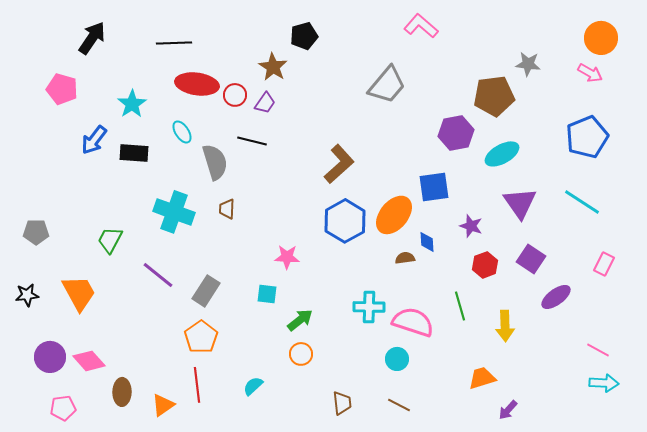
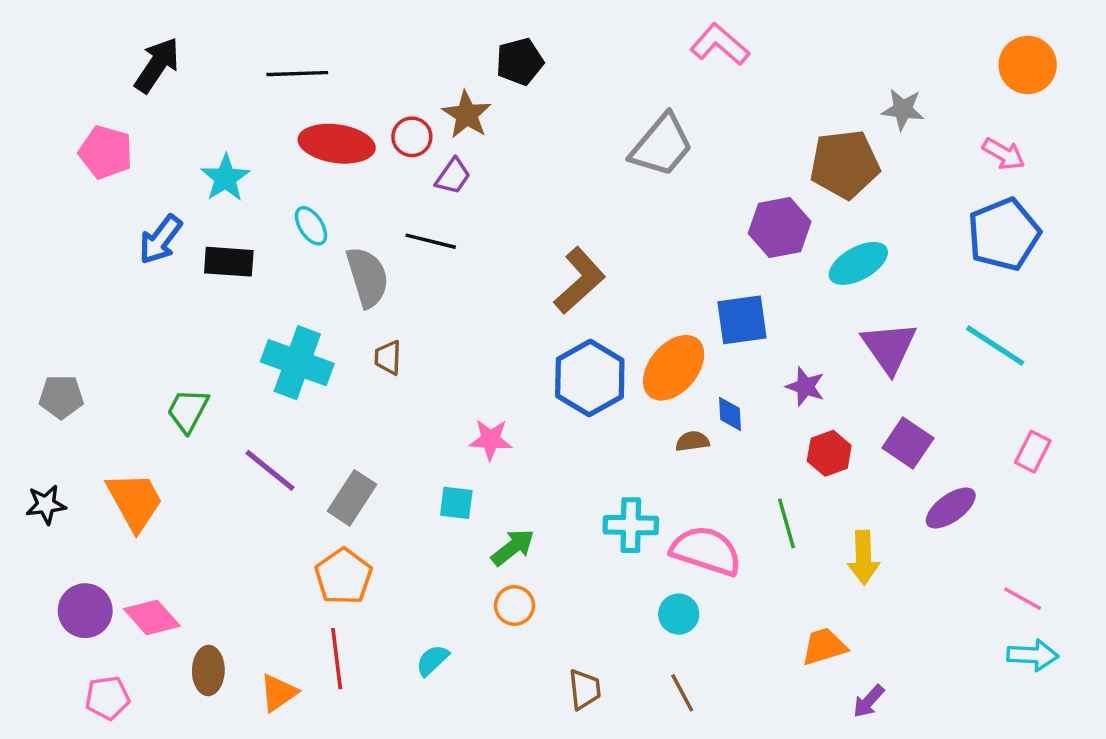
pink arrow: (590, 73) -> (1004, 154), moved
red circle: (235, 95) -> (412, 137), moved
brown line: (399, 405) -> (682, 693), turned 35

